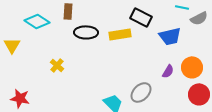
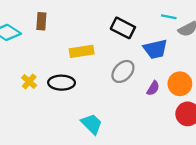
black ellipse: (86, 32) -> (62, 83), moved
yellow rectangle: (120, 34) -> (82, 51), moved
gray ellipse: (141, 92) -> (123, 71), moved

